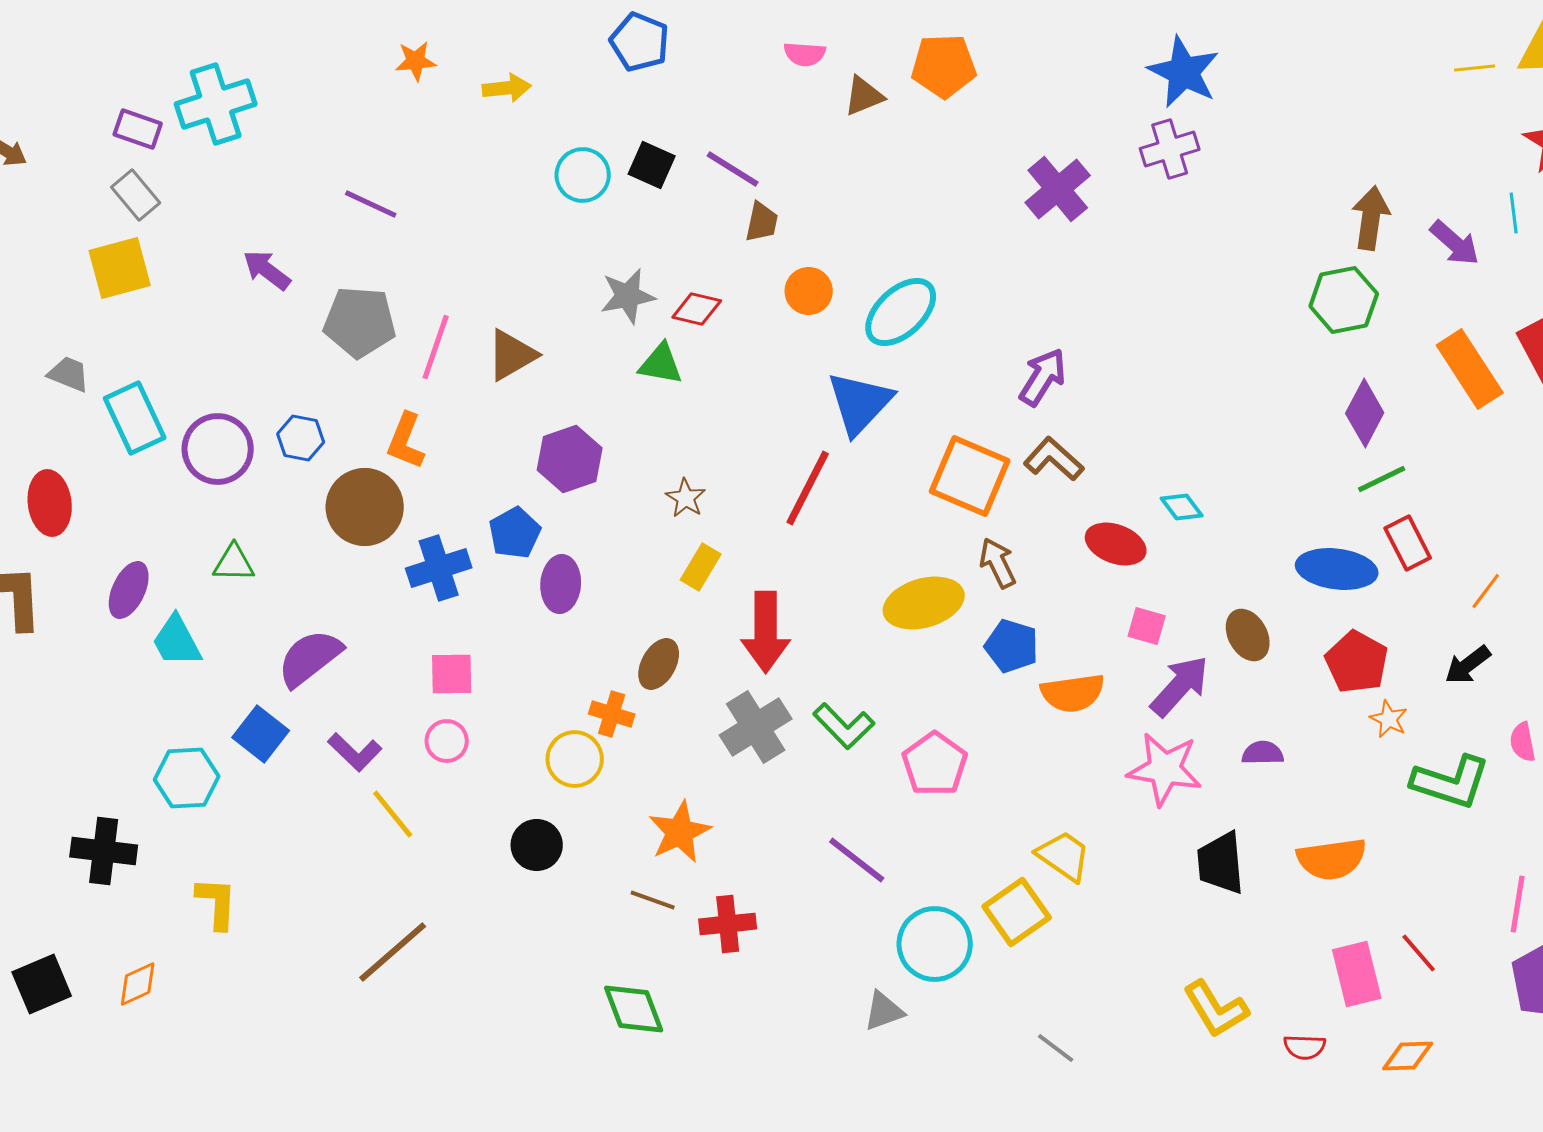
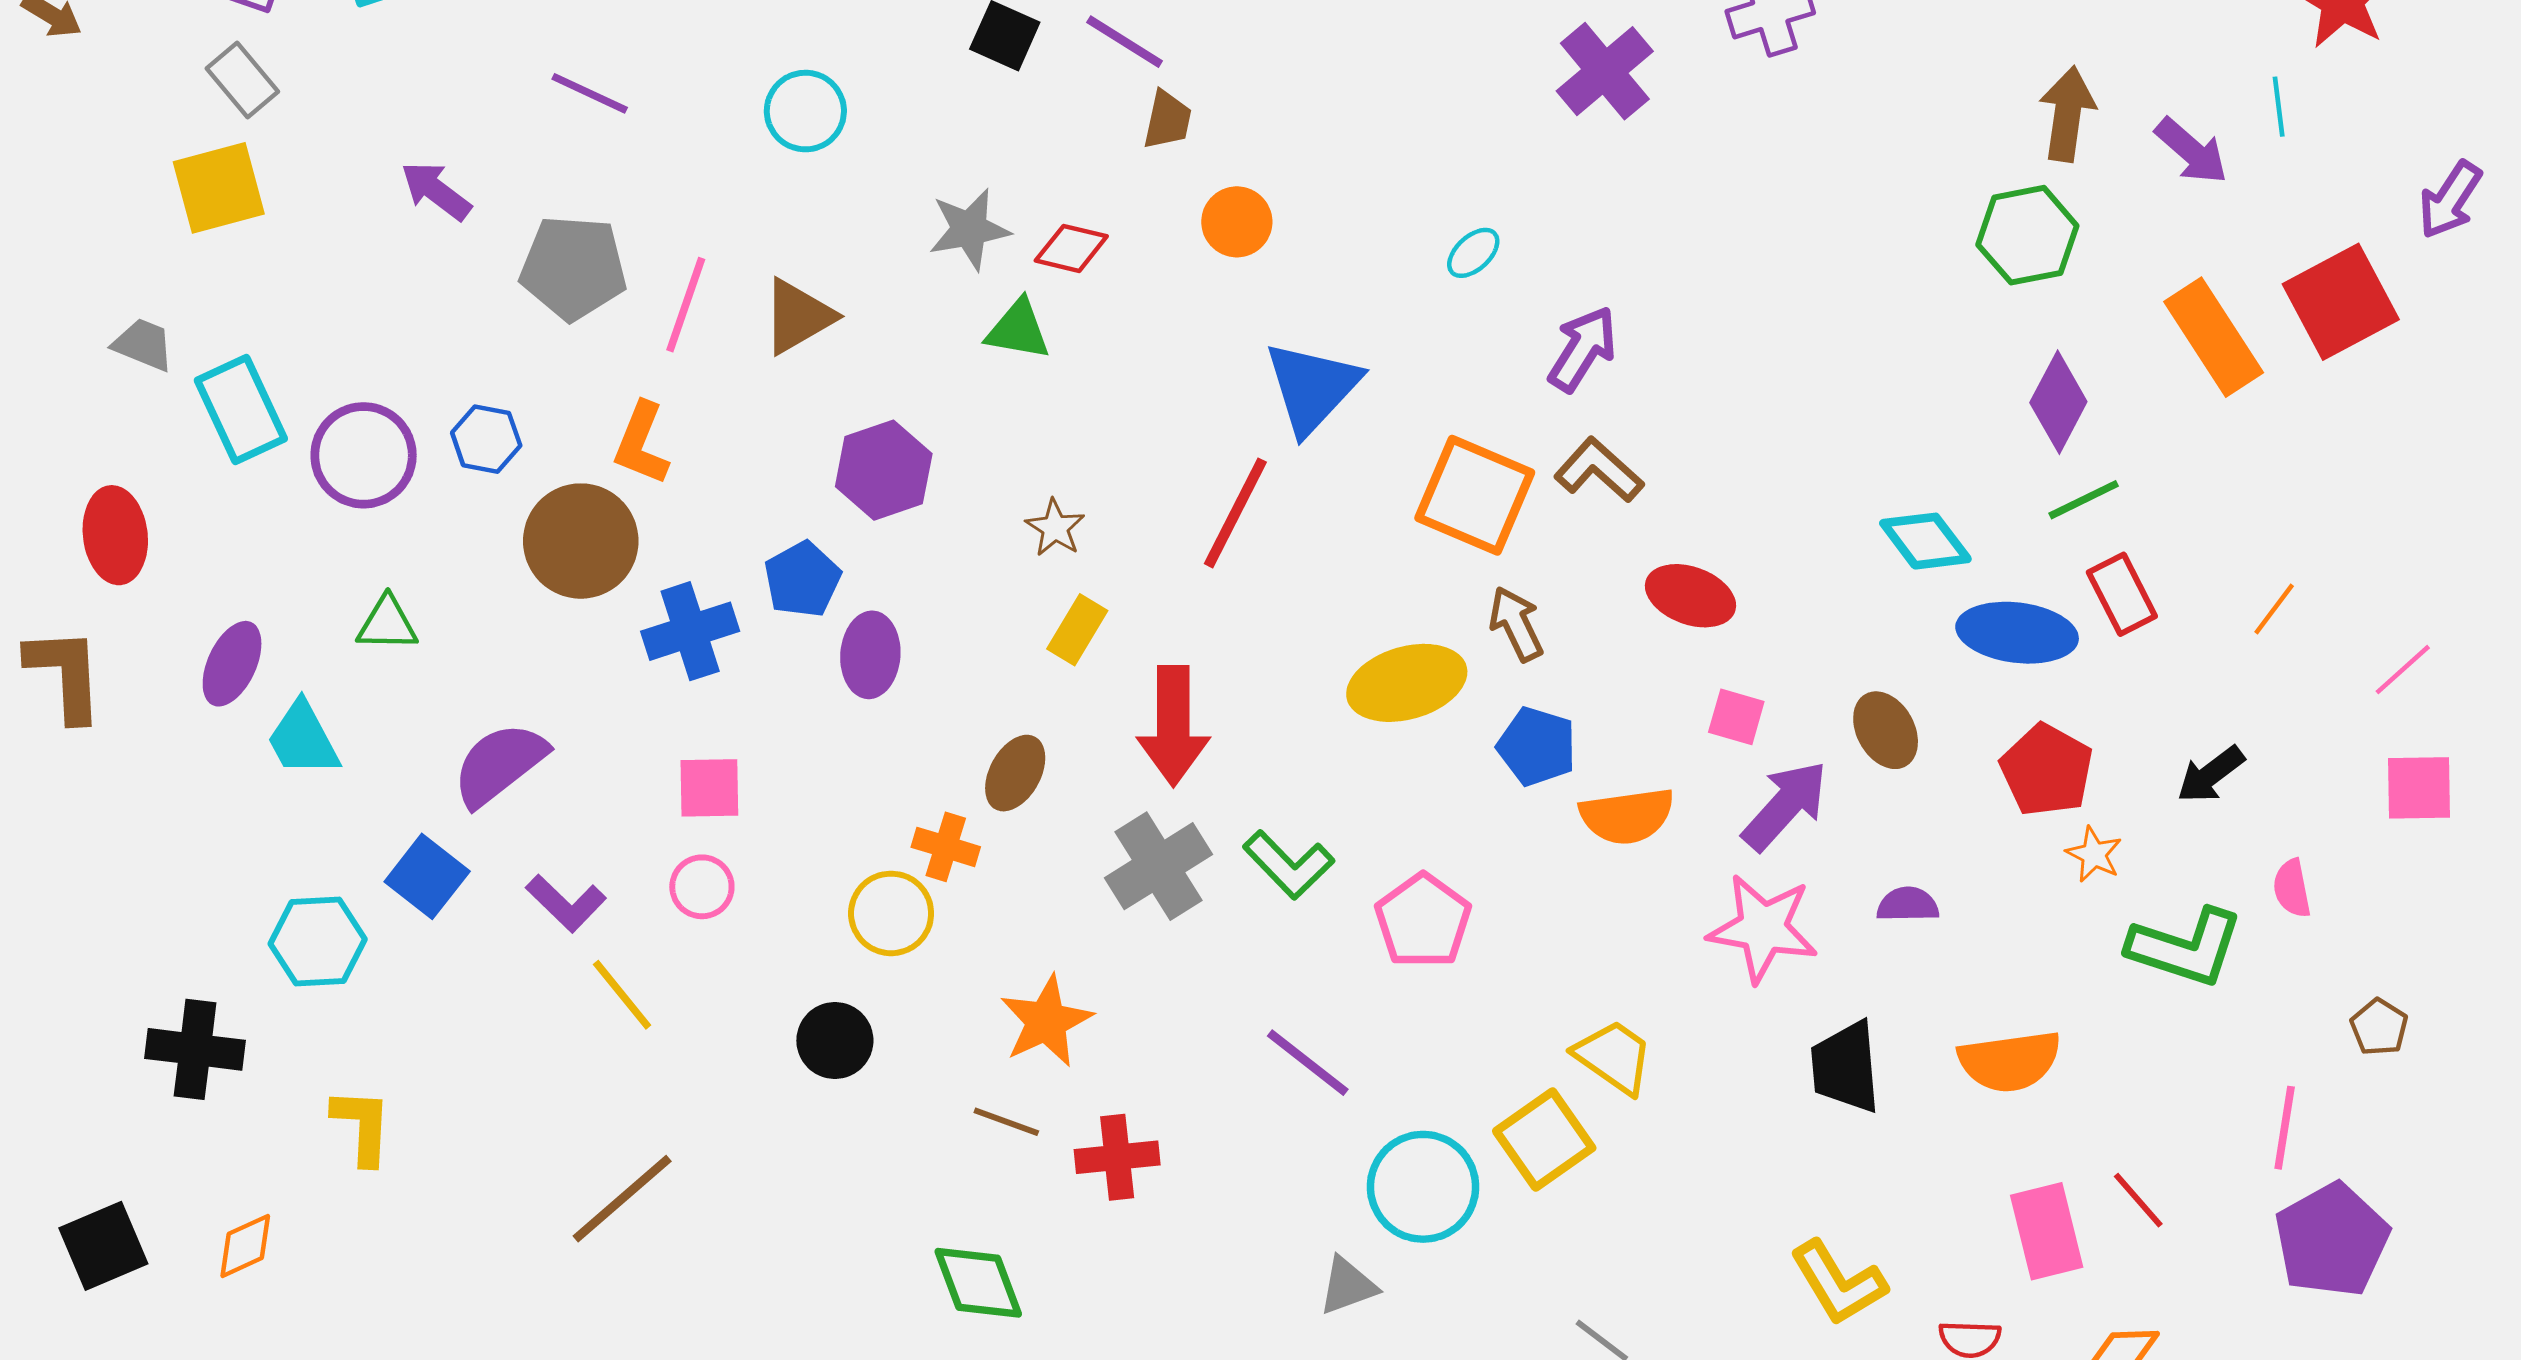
cyan circle: (583, 175) -> (805, 111), moved
cyan ellipse: (901, 312) -> (1473, 253), moved, size x0.5
cyan diamond: (1182, 507) -> (1925, 541), moved, size x1.4
orange line: (1486, 591) -> (2274, 609), moved

